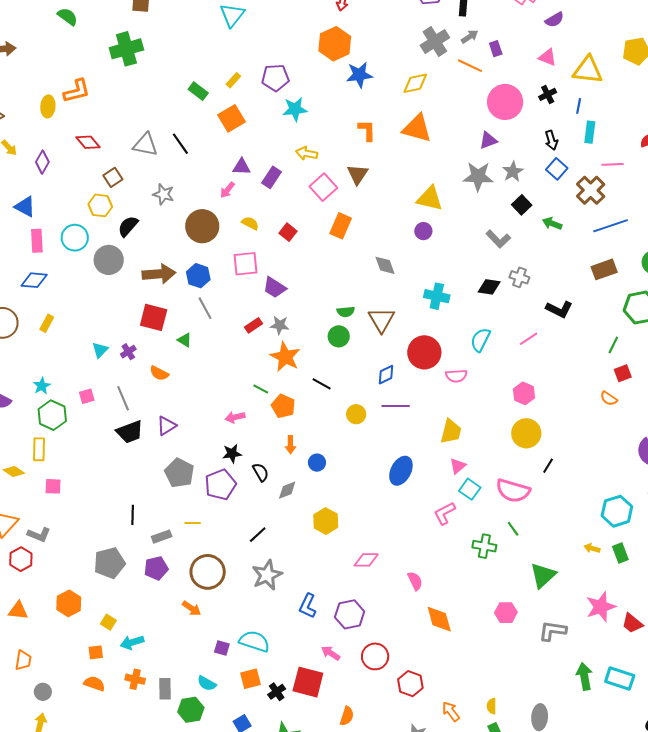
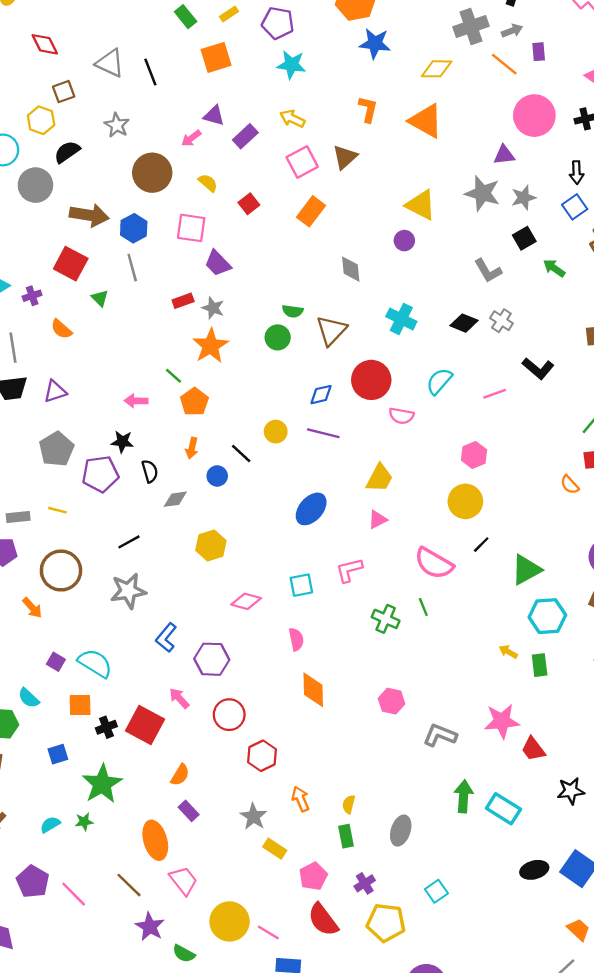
black line: (322, 384) -> (241, 454), moved
cyan square: (470, 489) -> (301, 585), moved, turned 30
green triangle: (543, 575) -> (526, 570), moved

